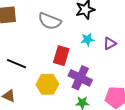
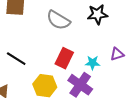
cyan star: (88, 39) -> (92, 63), moved

